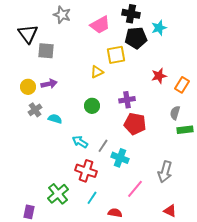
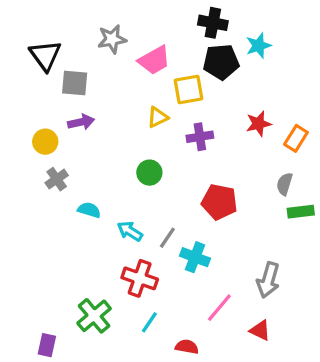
gray star: (62, 15) -> (112, 39), moved, turned -30
pink trapezoid: (100, 25) -> (154, 60), moved
purple arrow: (49, 84) -> (81, 122), moved
purple cross: (127, 100) -> (200, 137), moved
cyan semicircle: (55, 119) -> (89, 210), moved
red triangle: (170, 211) -> (260, 330), moved

